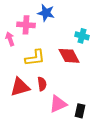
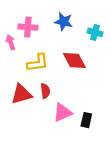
blue star: (46, 13) -> (64, 22), moved
cyan cross: (82, 36) -> (95, 32), moved

